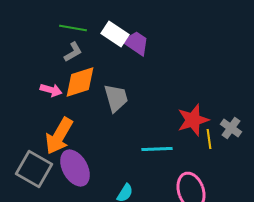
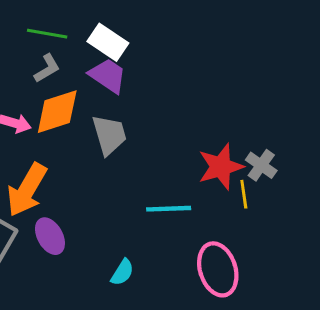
purple trapezoid: (136, 43) -> (108, 76), moved
gray cross: (231, 128) -> (261, 165), moved
purple ellipse: (75, 168) -> (50, 236), size x0.7

